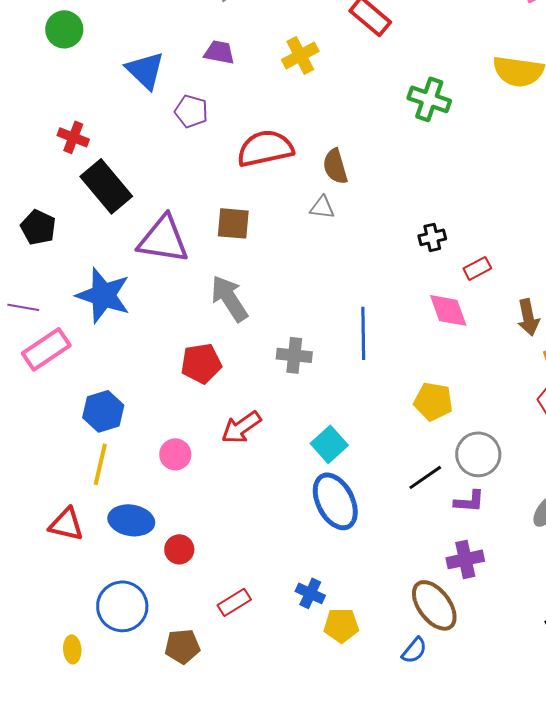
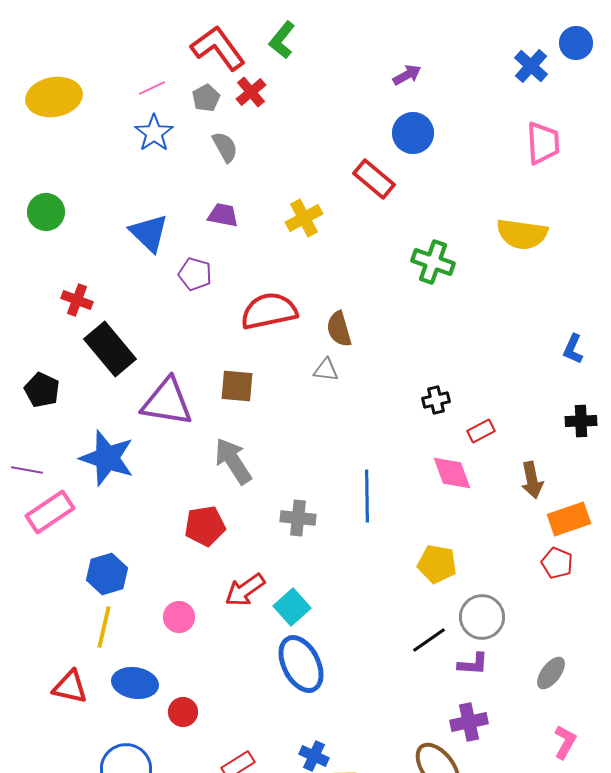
green circle: (64, 29) -> (46, 212), moved
cyan square: (329, 444) -> (292, 607), moved
blue ellipse: (335, 501) -> (301, 664), moved

